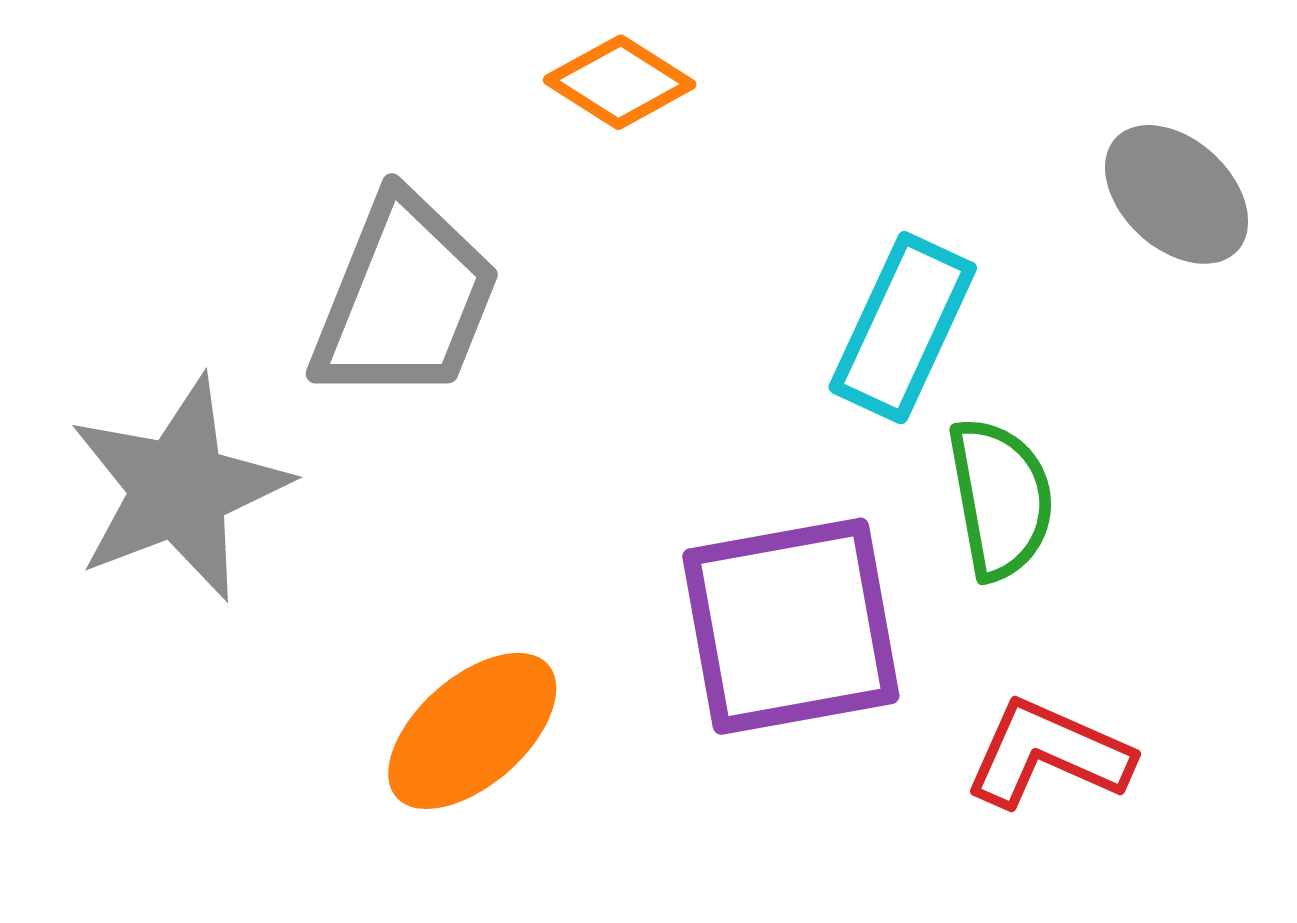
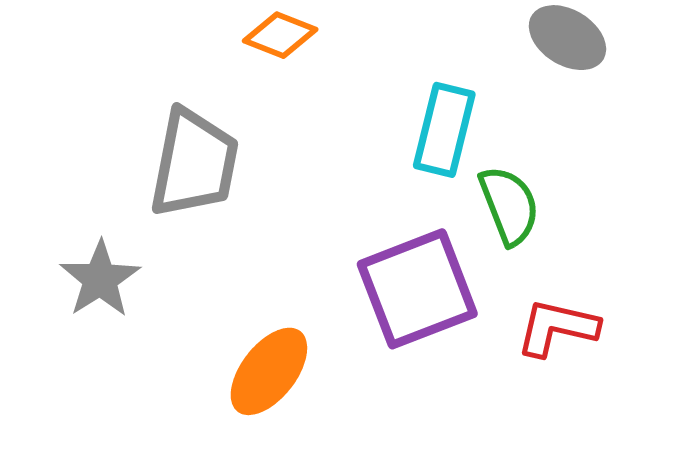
gray star: (179, 489) -> (100, 279), size x0.7

